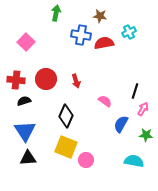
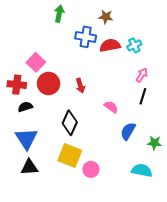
cyan cross: (129, 32) -> (134, 45), moved
pink square: (26, 42) -> (36, 62), moved
pink arrow: (143, 109) -> (142, 75), moved

